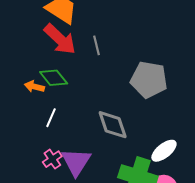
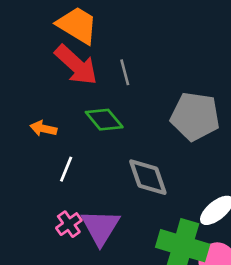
green diamond: (54, 78) -> (104, 120), moved

